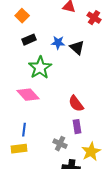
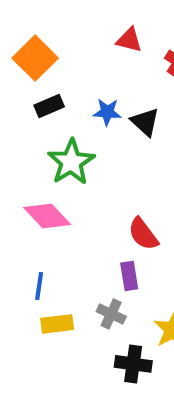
orange square: (22, 16) -> (35, 58), size x1.5
purple rectangle: (77, 127) -> (129, 276), moved
yellow rectangle: (19, 149) -> (57, 324), moved

